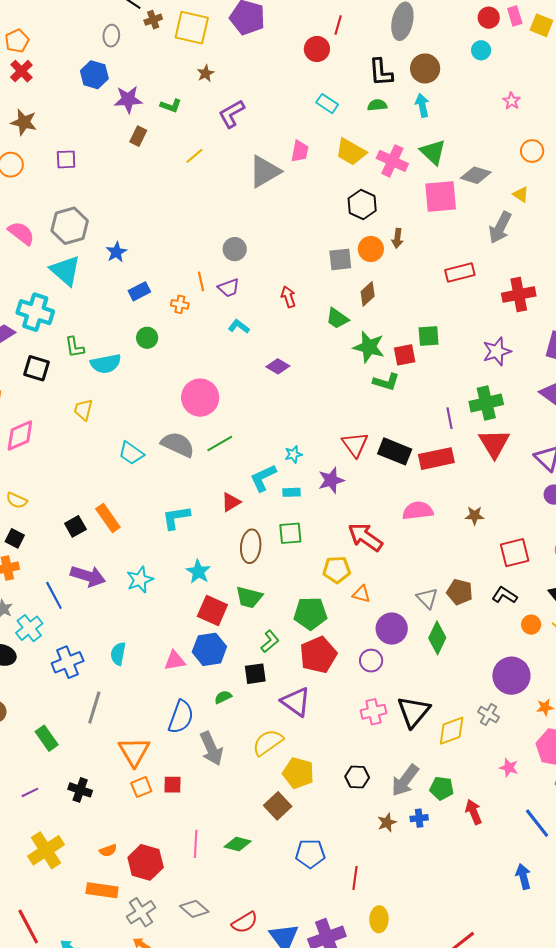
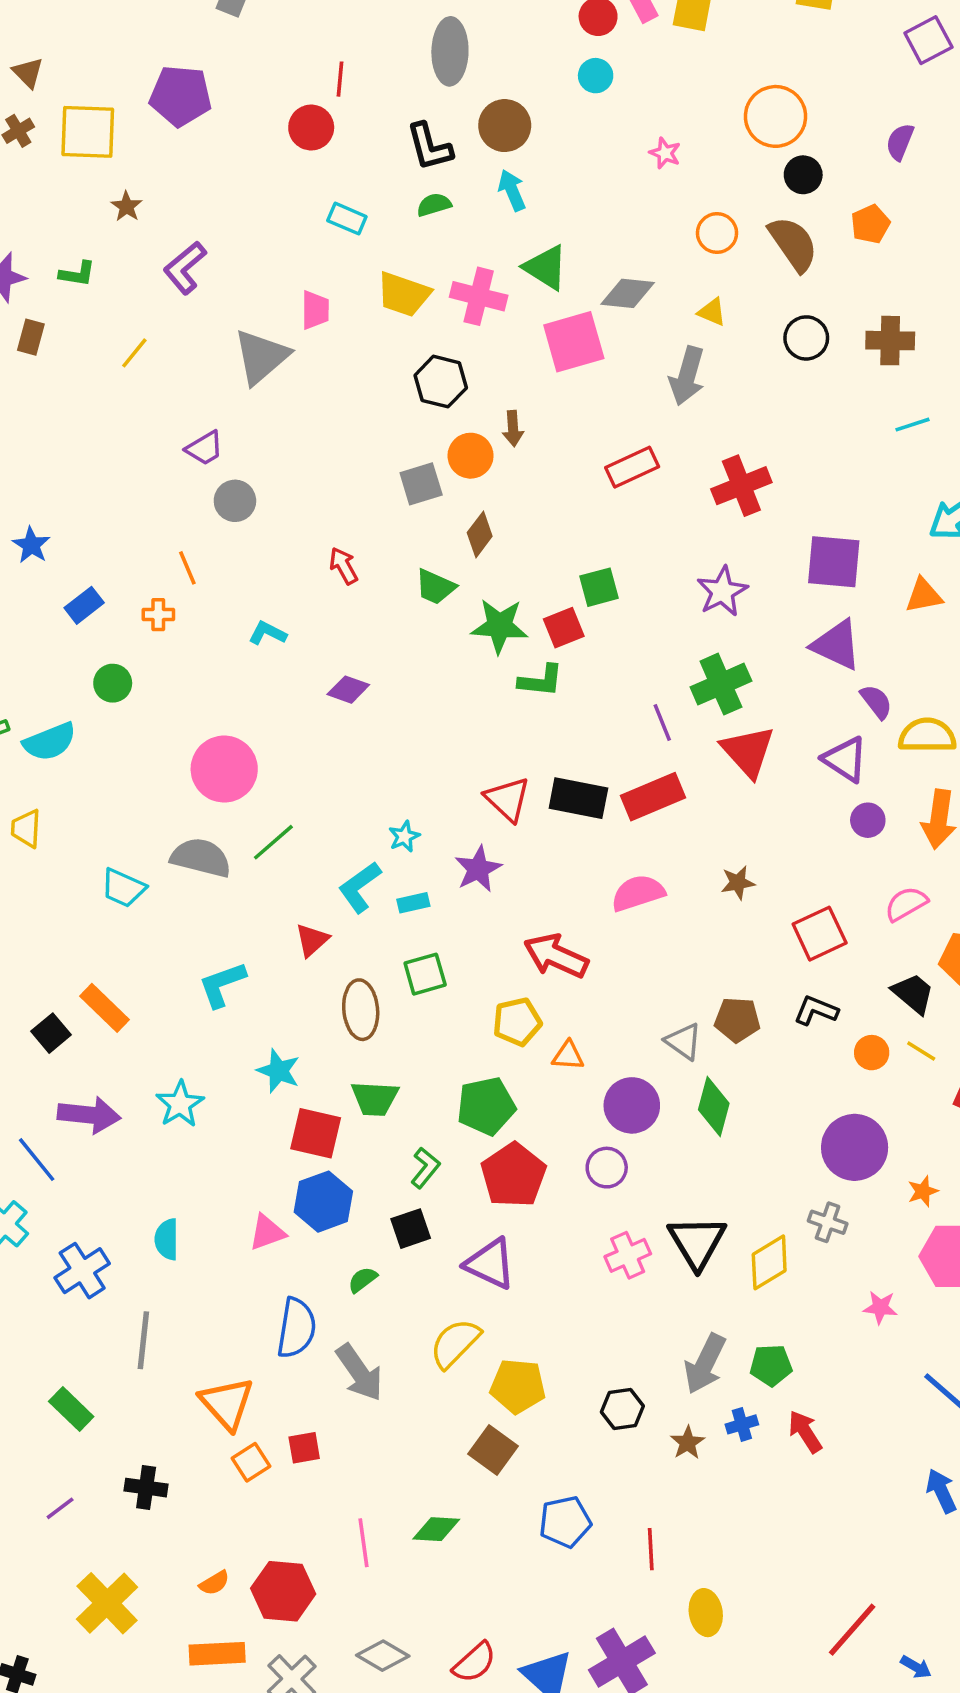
purple trapezoid: (229, 288) -> (205, 448), moved
black hexagon: (357, 777) -> (622, 1409), moved
red arrow: (474, 812) -> (805, 1432), moved

